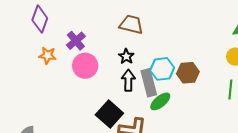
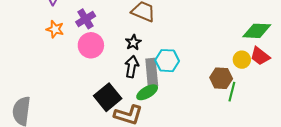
brown hexagon: (188, 73) -> (221, 78), moved
green ellipse: (160, 101) -> (147, 92), moved

